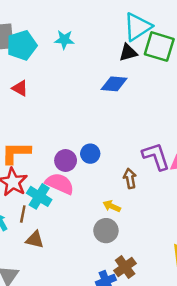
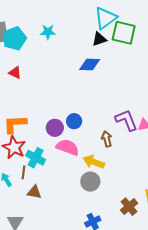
pink semicircle: (60, 184) -> (68, 147), moved
yellow arrow: (112, 206) -> (94, 162), size x1.5
brown cross: (125, 267) -> (129, 207), moved

